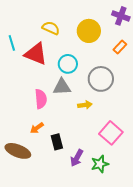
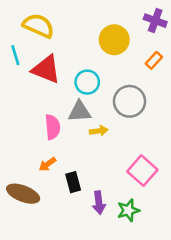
yellow semicircle: (51, 28) -> (38, 26), moved, size x1.4
yellow arrow: (85, 105) -> (99, 131), moved
purple arrow: (77, 158) -> (99, 203), turned -36

